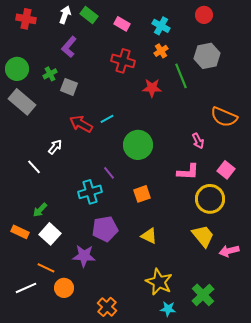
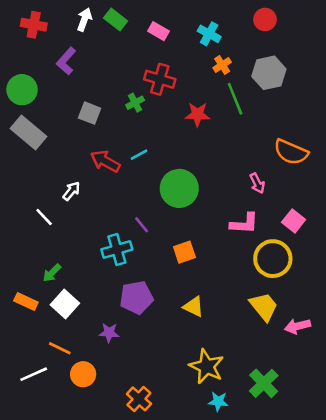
purple L-shape: (69, 47) -> (66, 61), moved
orange cross: (161, 51) -> (222, 65), moved
green cross: (50, 74) -> (135, 103), moved
purple star: (84, 256) -> (109, 333), size x0.7

